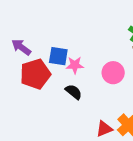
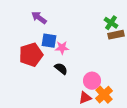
purple arrow: (21, 47) -> (39, 18), moved
pink circle: (113, 73) -> (92, 81), moved

